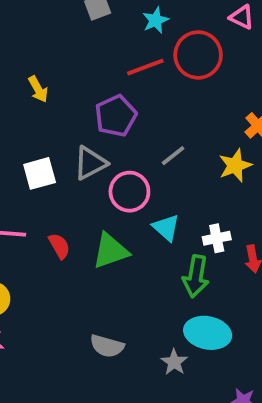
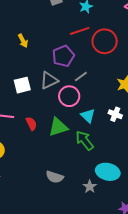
red circle: (198, 55) -> (105, 41), moved
gray line: (173, 156) -> (81, 77), moved
white cross: (217, 238) -> (115, 114), moved, turned 32
green arrow: (196, 276) -> (85, 141), moved, turned 130

